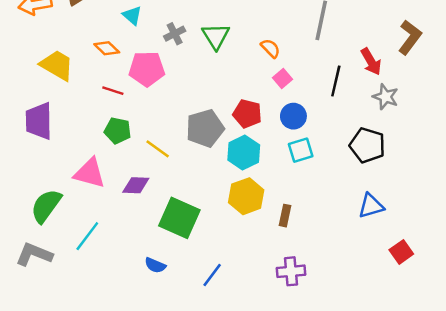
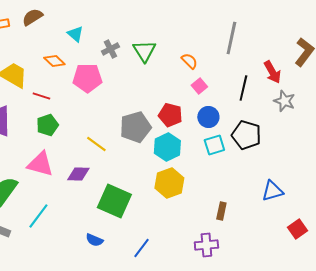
red line: (113, 91) -> (41, 96), moved
green pentagon: (118, 131) -> (47, 125), moved, turned -30
black pentagon: (367, 145) -> (246, 135), moved
brown rectangle: (285, 216) -> (221, 211), moved

